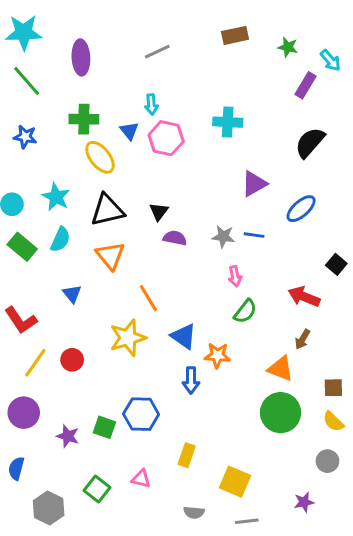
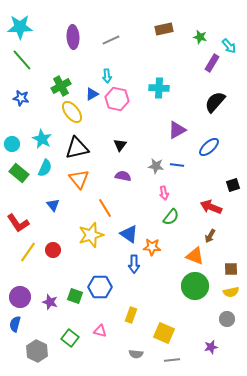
purple ellipse: (81, 57) -> (73, 37), moved
green cross: (84, 119) -> (61, 86), turned -30
blue triangle: (129, 131) -> (92, 94), turned 40
black triangle: (159, 212) -> (120, 145), moved
purple semicircle: (175, 238) -> (123, 176), moved
black square: (336, 264) -> (233, 185), turned 32
purple circle: (24, 413) -> (20, 297), moved
yellow semicircle: (333, 421) -> (231, 292), turned -56

